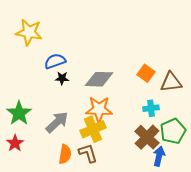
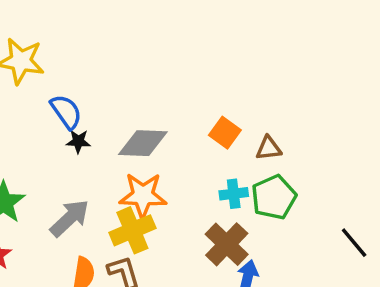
blue semicircle: (55, 61) -> (66, 112), turned 75
brown triangle: (171, 82) -> (269, 148), size x0.7
green pentagon: (173, 131) -> (274, 197), moved

